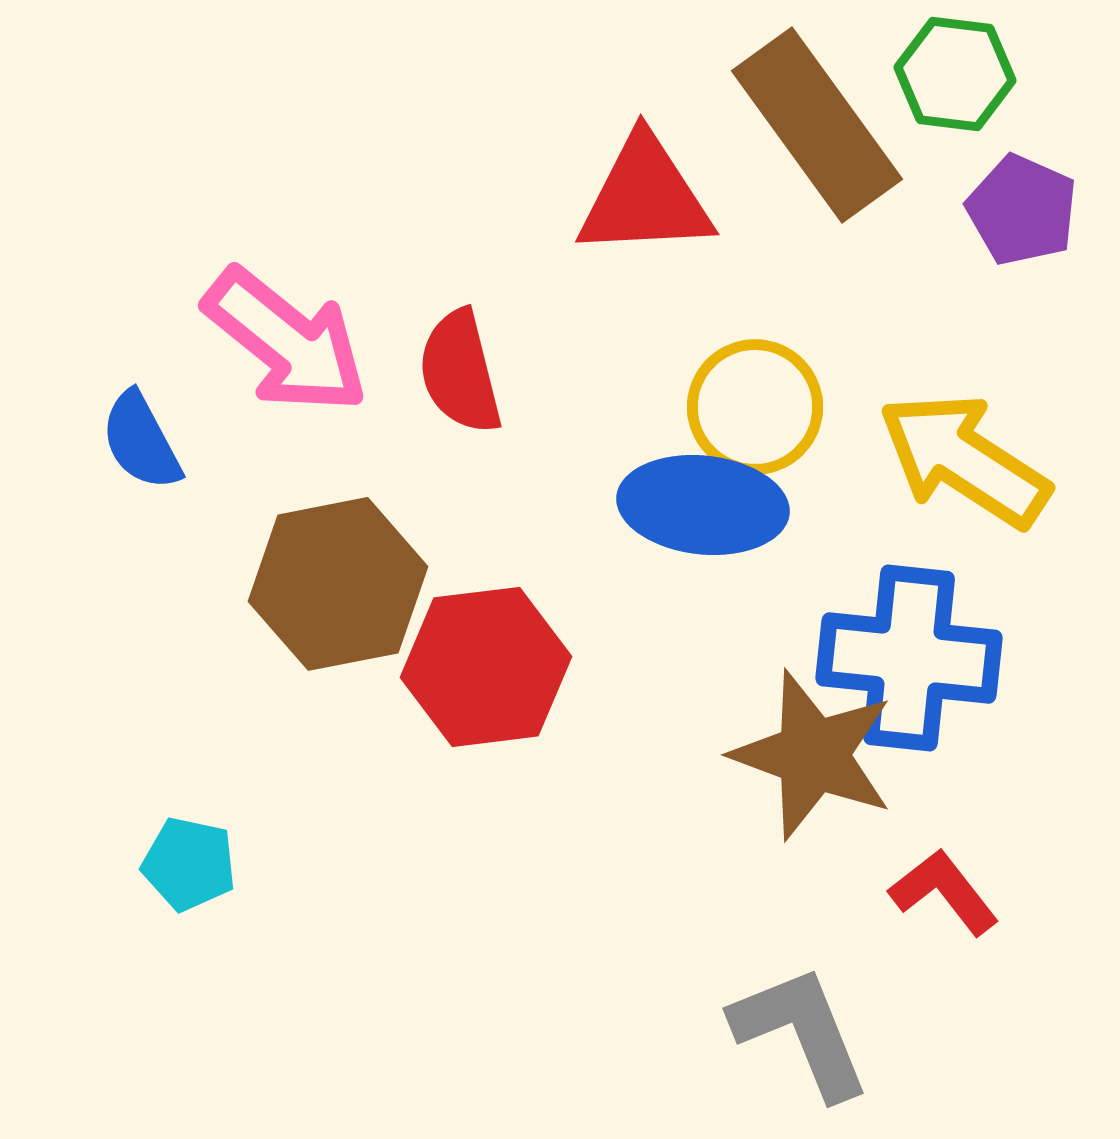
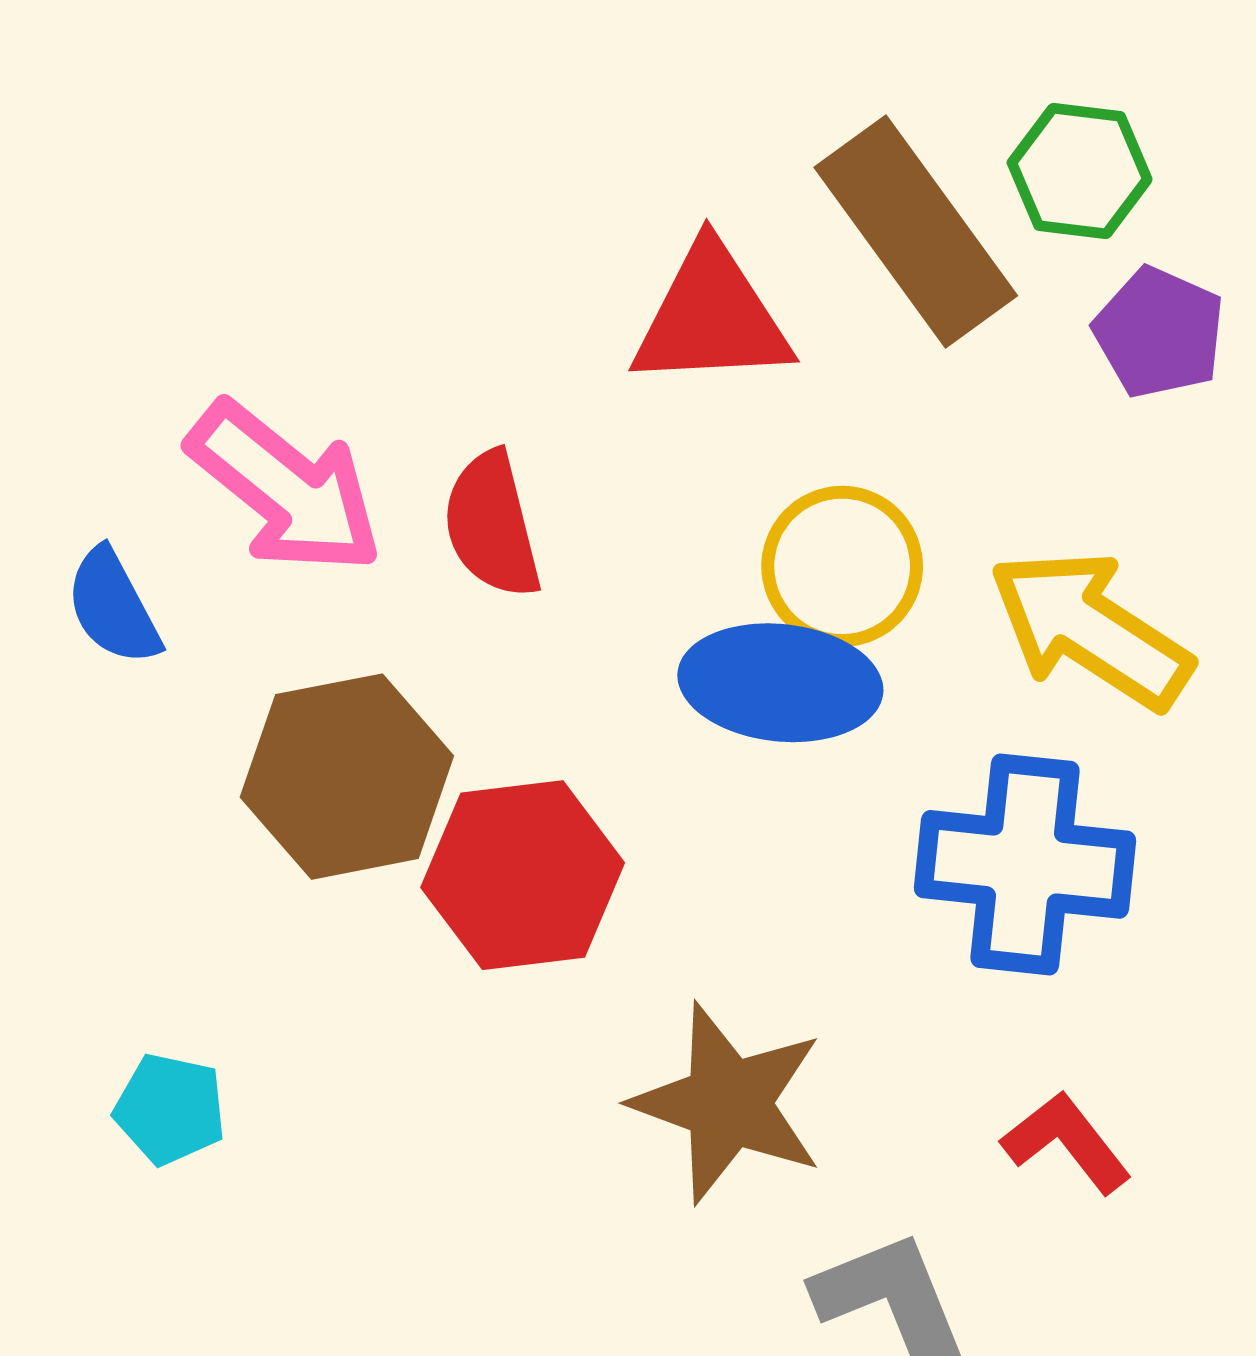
brown star: (813, 755) -> (728, 1103), moved

